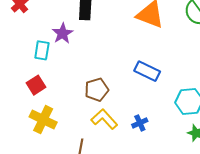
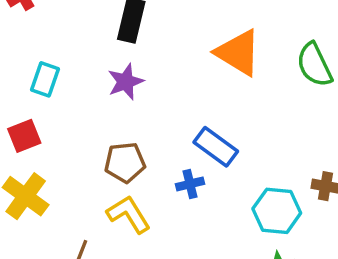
purple star: (63, 33) -> (126, 82), moved
blue cross: (140, 123) -> (190, 184), moved

